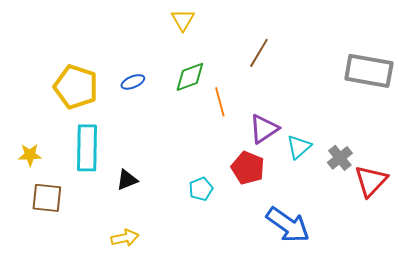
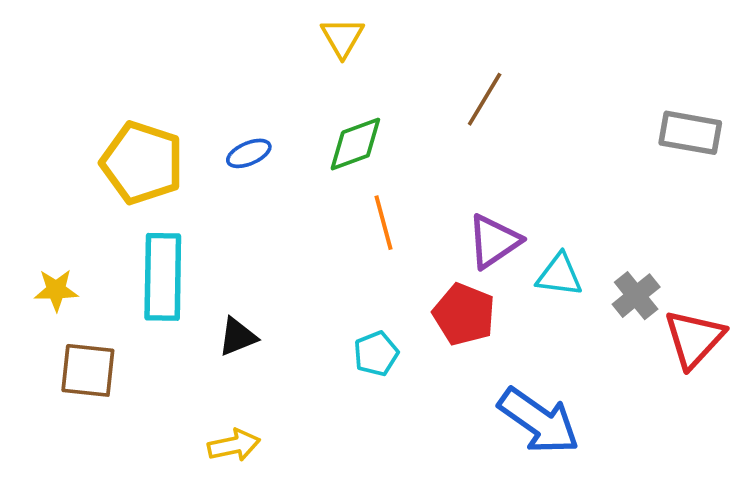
gray rectangle: (369, 71) -> (690, 133), size x0.7
orange line: (220, 102) -> (384, 223), moved
cyan triangle: (299, 147) -> (559, 275), turned 48

